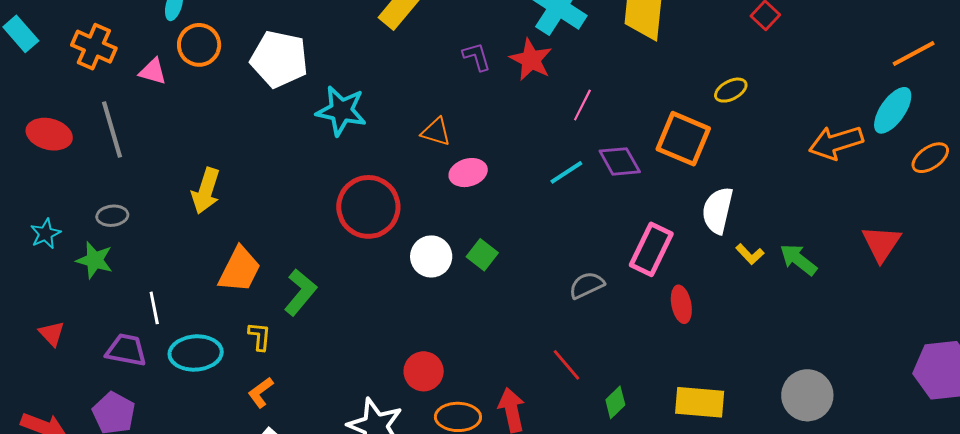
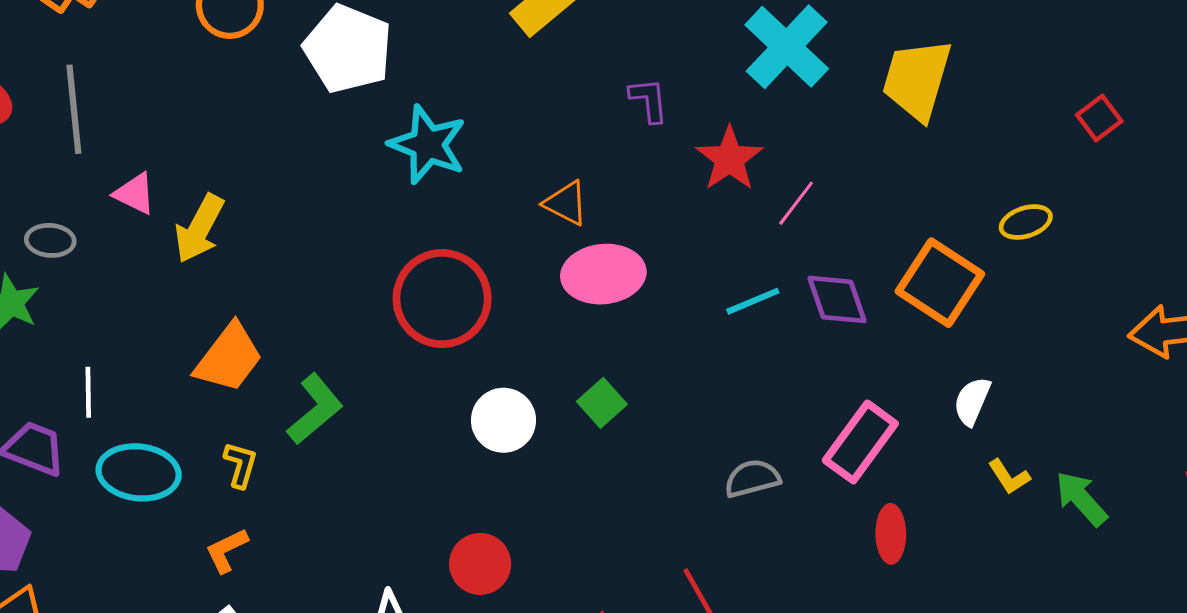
red star: (531, 60) -> (729, 159), moved
pink triangle: (153, 71) -> (135, 194), moved
pink ellipse: (468, 173) -> (603, 274), size x1.4
white semicircle: (718, 210) -> (972, 401), size x0.7
white circle: (431, 256) -> (503, 420), moved

